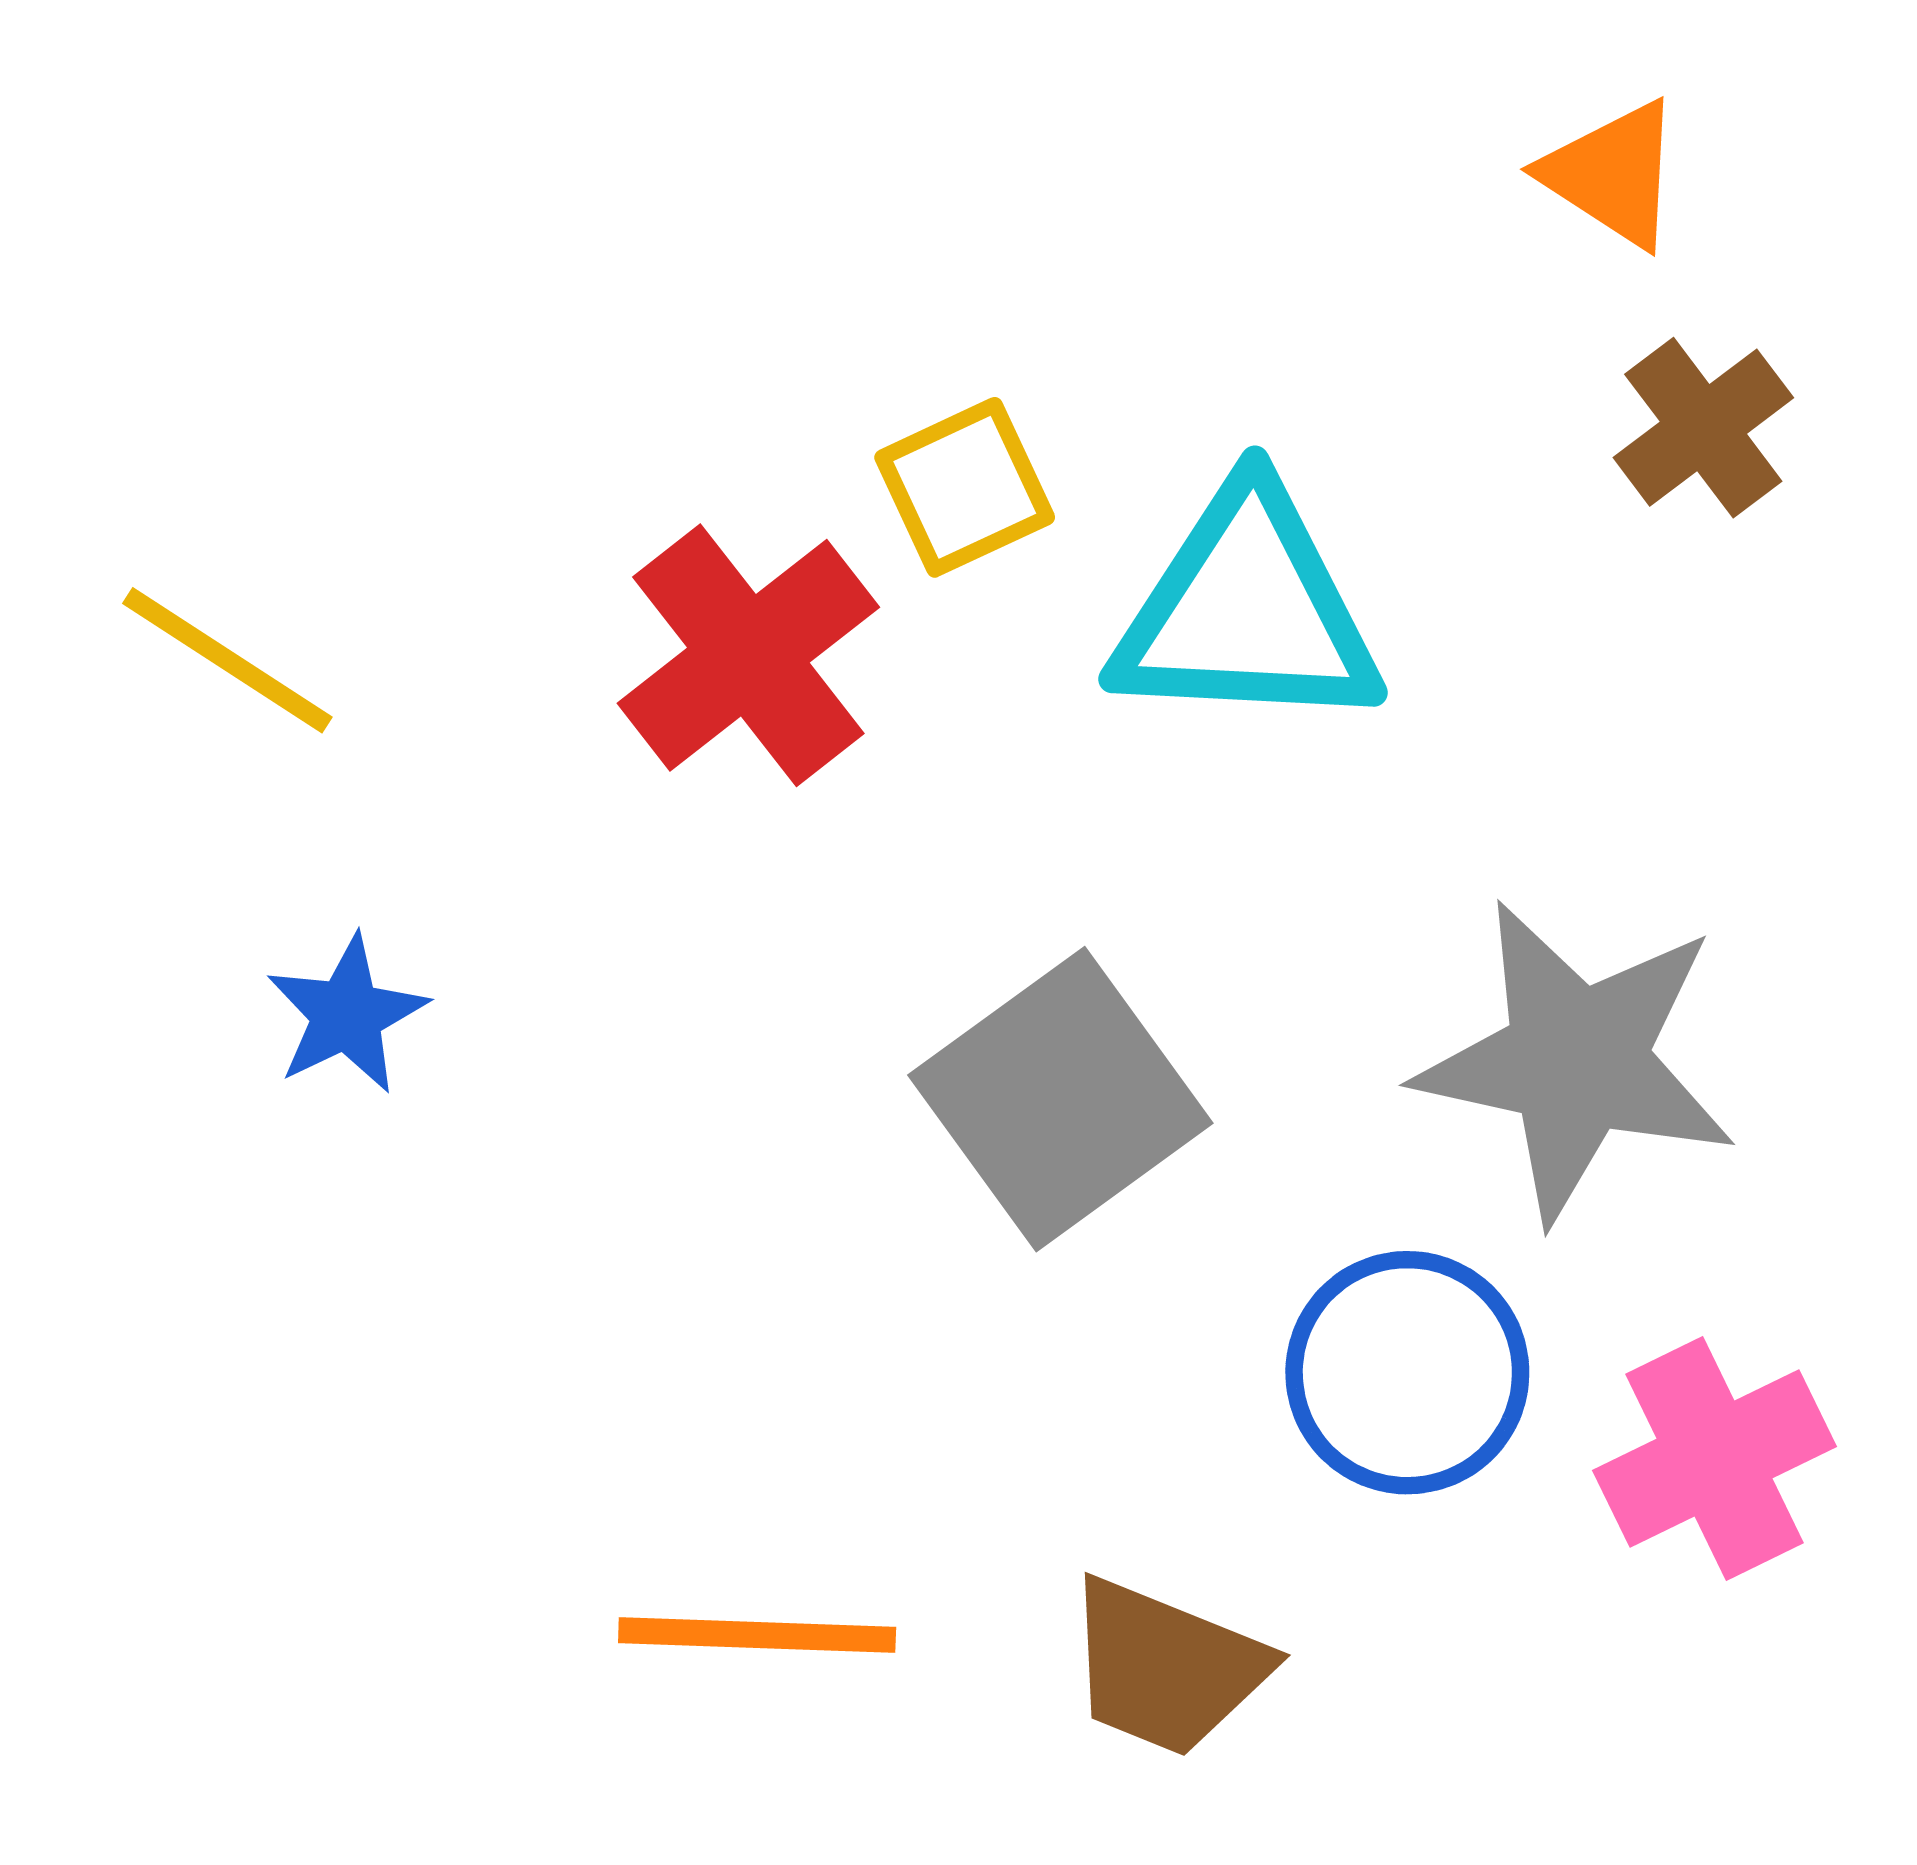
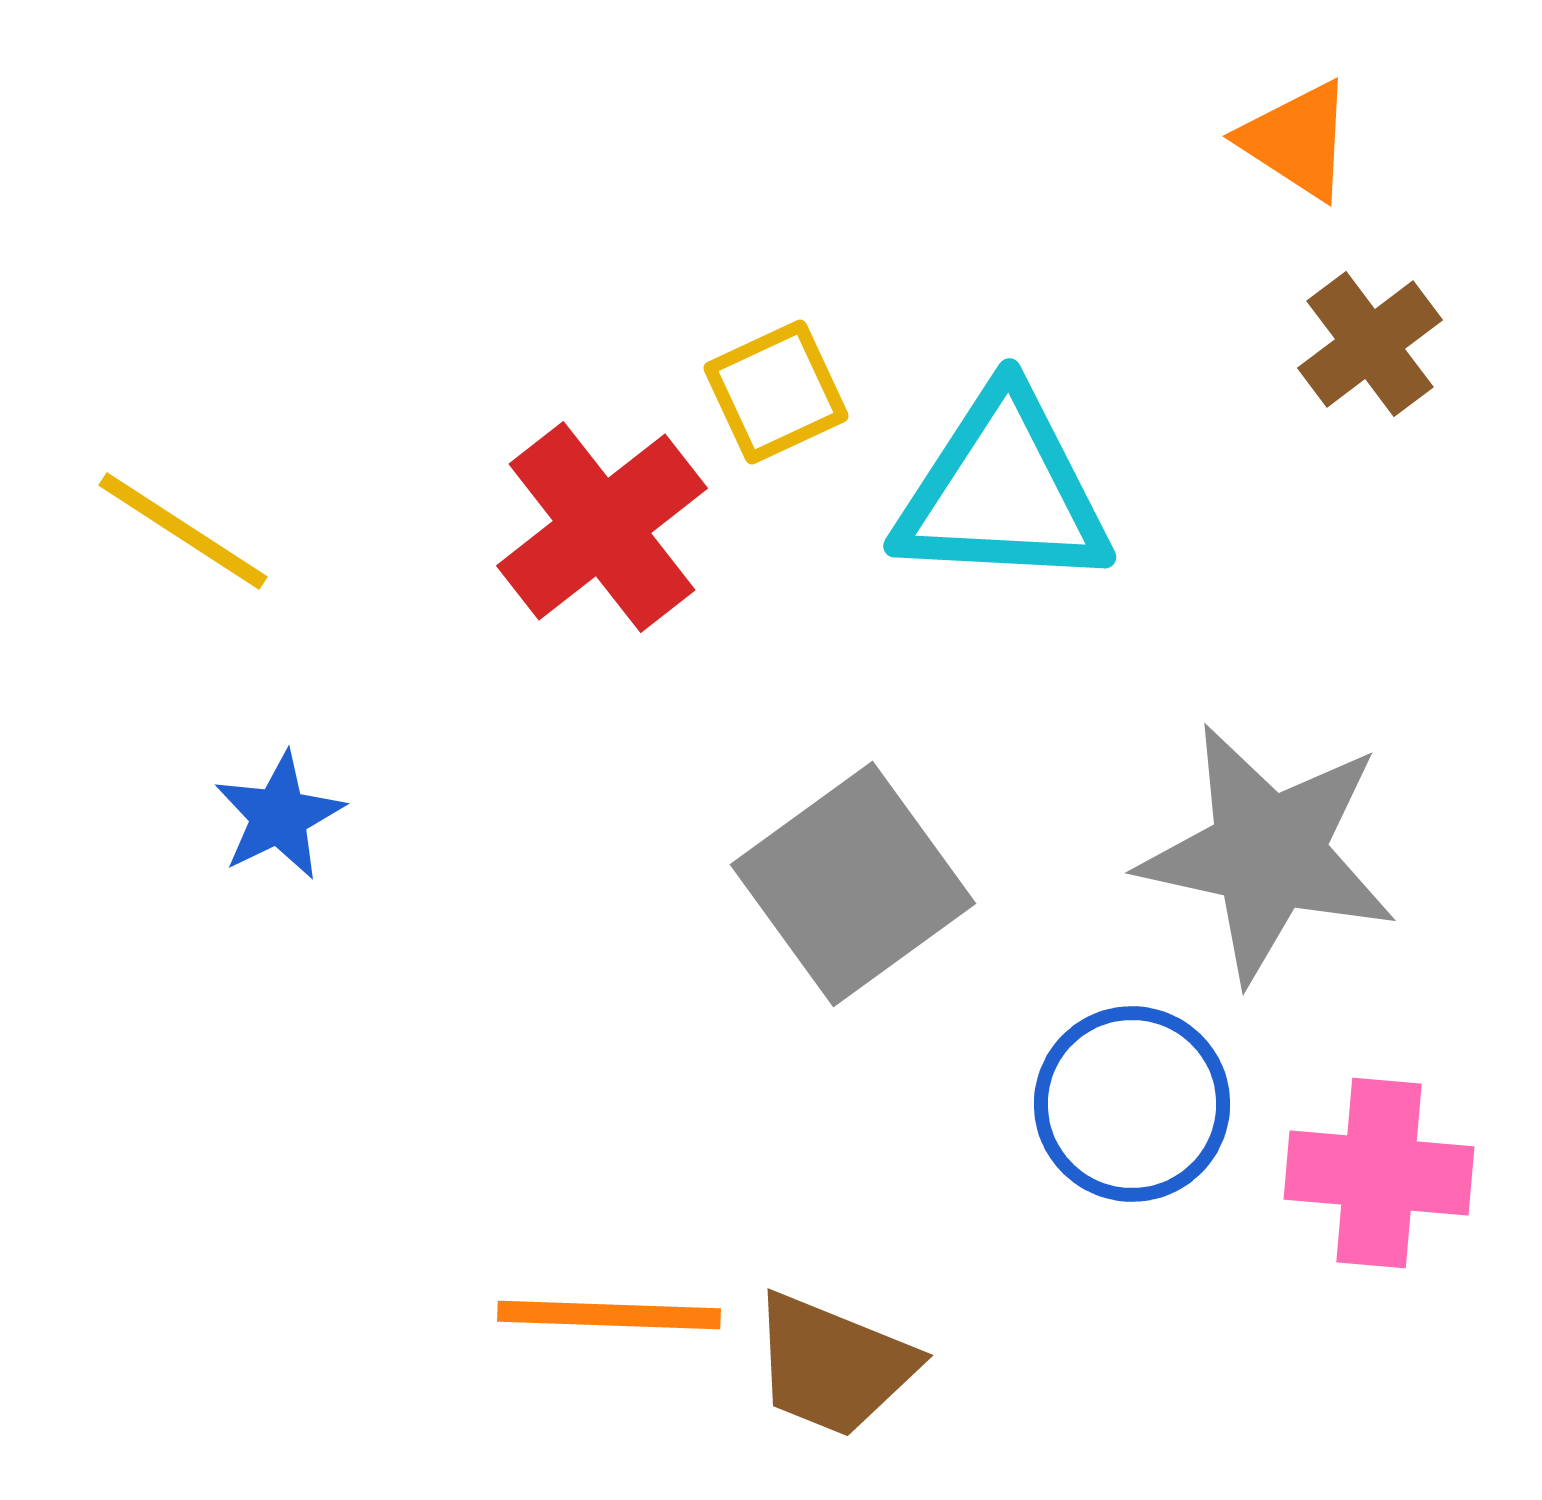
pink cross: (1714, 1458) -> (1379, 1173), turned 31
brown trapezoid: (1166, 1667) -> (833, 1365), moved

